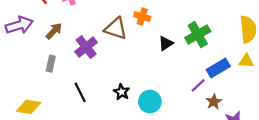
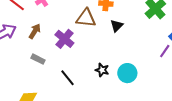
black triangle: (166, 43) -> (117, 26), moved
gray rectangle: (51, 64) -> (38, 59), turned -64

